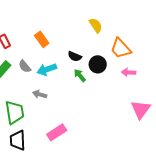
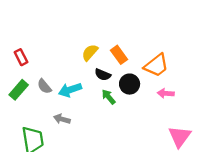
yellow semicircle: (96, 25) -> (90, 53), moved, turned -105
orange rectangle: (42, 39) -> (119, 55), moved
orange trapezoid: (121, 48) -> (156, 65), turned -85

